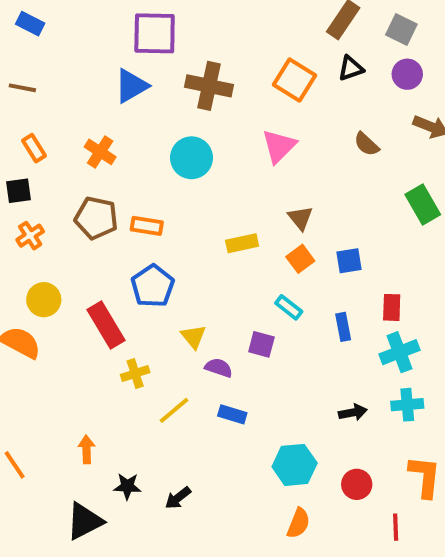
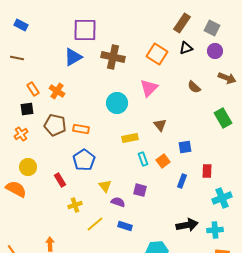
orange rectangle: (34, 148) -> (33, 89), moved
cyan circle: (191, 158) -> (117, 103), moved
black square: (18, 191) -> (27, 109), moved
orange square: (300, 259) -> (163, 161), moved
cyan rectangle: (289, 307) -> (143, 159), moved, turned 32
red rectangle: (106, 325) -> (60, 180), size x0.6
blue rectangle: (343, 327) -> (182, 181), turned 32
cyan cross: (399, 352) -> (222, 198), moved
cyan cross: (407, 405) -> (215, 230), moved
black arrow: (353, 412) -> (187, 225), size x1.5

